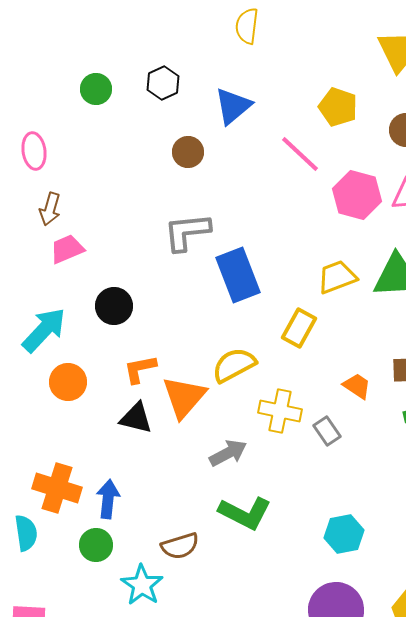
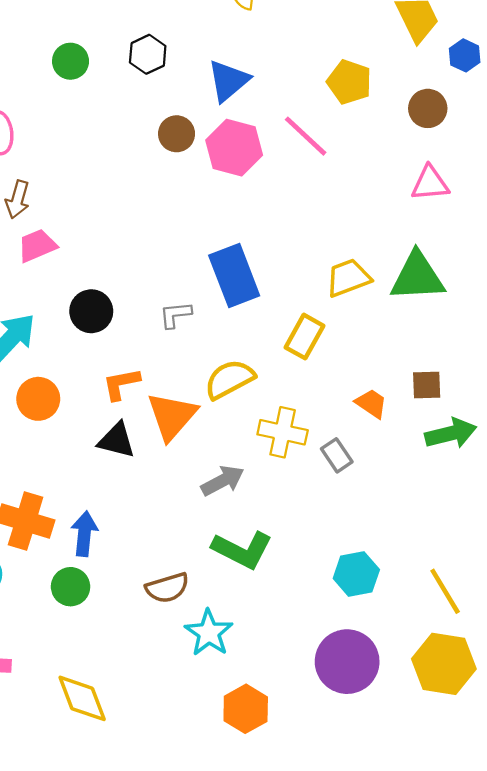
pink hexagon: (357, 195) -> (234, 148), moved
gray L-shape: (187, 232) -> (175, 315), moved, size x0.6
cyan star: (142, 585) -> (209, 633), moved

